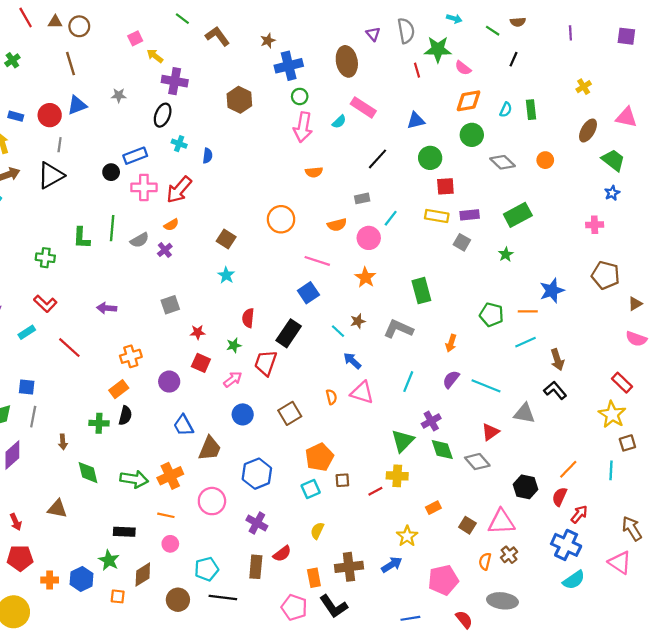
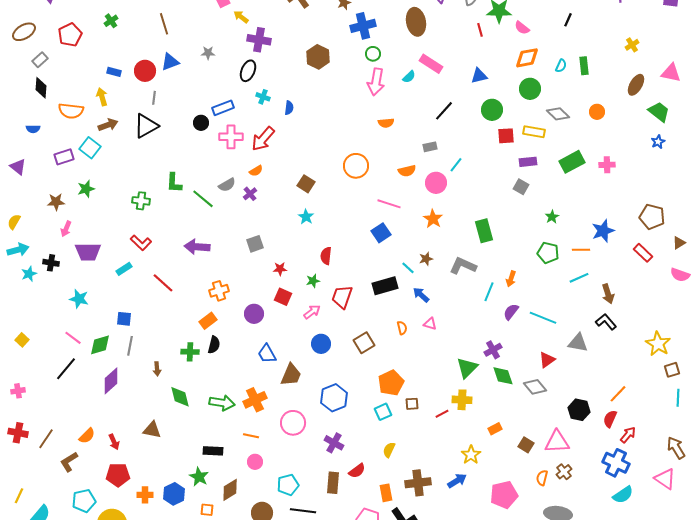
yellow rectangle: (437, 216) -> (534, 132), moved
pink cross: (595, 225) -> (607, 165), moved
green line: (112, 228) -> (203, 199), moved, turned -55
green star: (506, 254) -> (552, 217), moved
purple arrow: (107, 308) -> (197, 247), size x1.4
black rectangle: (289, 333) -> (385, 286), moved, turned 40
cyan line: (408, 382) -> (489, 292), moved
red rectangle: (622, 383) -> (643, 253), moved
pink triangle: (362, 393) -> (430, 324), size x0.6
cyan line: (611, 470) -> (678, 398), moved

